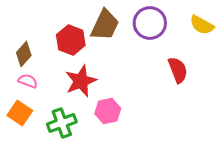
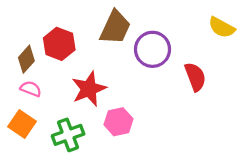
purple circle: (150, 23) -> (152, 49), moved
red hexagon: (71, 40) -> (59, 44), moved

